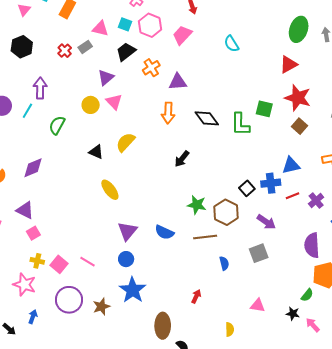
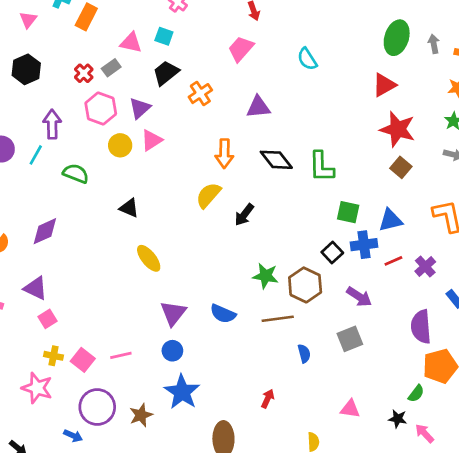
pink hexagon: (150, 25) -> (101, 108), moved
purple triangle: (178, 82) -> (258, 107), moved
pink triangle: (114, 102) -> (152, 140), turned 42
green square: (264, 109) -> (348, 212), moved
green semicircle: (57, 125) -> (76, 173), turned 84
yellow semicircle: (125, 142) -> (208, 195), moved
pink line: (88, 262) -> (121, 355), turned -42
blue arrow: (33, 317) -> (73, 436), moved, turned 96

